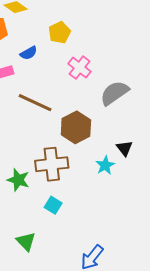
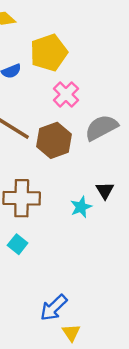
yellow pentagon: (60, 33) -> (49, 53), size x1.5
brown hexagon: (76, 127) -> (54, 140), moved

